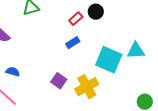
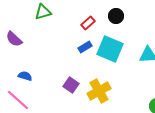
black circle: (96, 12) -> (116, 16), moved
cyan square: (109, 60) -> (110, 49), moved

